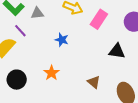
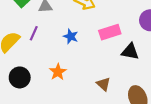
pink rectangle: (99, 19) -> (110, 32), moved, turned 36
purple line: (20, 31) -> (34, 33), moved, turned 64

